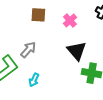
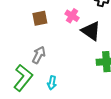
black triangle: (77, 51) -> (91, 31), moved

